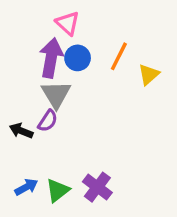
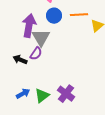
orange line: (119, 56) -> (79, 15), turned 60
purple arrow: (51, 58) -> (29, 26), moved

